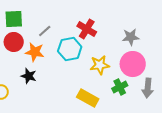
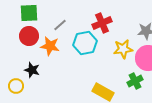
red cross: (87, 29) -> (102, 23), turned 36
yellow star: (100, 65) -> (123, 49), moved
black star: (29, 76) -> (32, 70), moved

